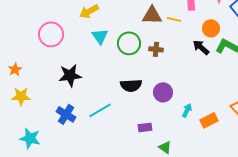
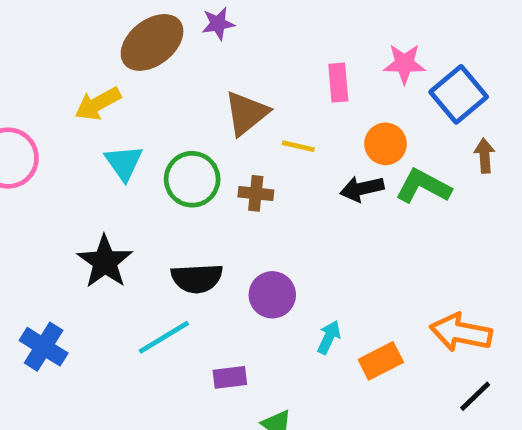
brown triangle: (152, 15) -> (246, 113), turned -40
yellow line: (174, 19) -> (298, 146), moved
black arrow: (201, 47) -> (362, 189), turned -54
black star: (70, 75) -> (105, 262), moved, turned -30
cyan line: (100, 110) -> (164, 337), moved

